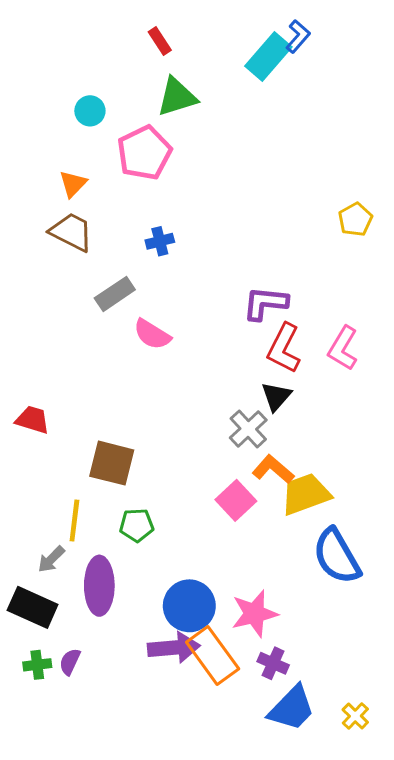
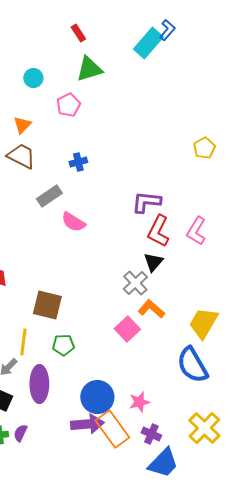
pink pentagon: (144, 153) -> (68, 105), size x0.7
yellow trapezoid: (306, 494) -> (203, 323), moved, turned -40
pink star: (254, 614) -> (139, 402), size x0.7
yellow cross: (355, 716) -> (204, 428), moved, size x1.8

